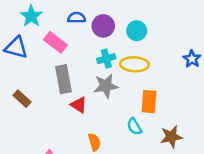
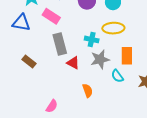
cyan cross: (106, 59) -> (92, 39), moved, turned 32
gray star: (106, 86) -> (100, 59), moved

